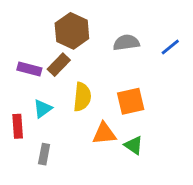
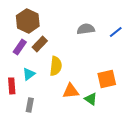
brown hexagon: (72, 31) -> (28, 21), moved
purple rectangle: (29, 69) -> (20, 47), turned -70
orange square: (131, 101) -> (107, 79), moved

